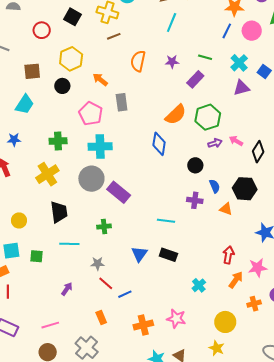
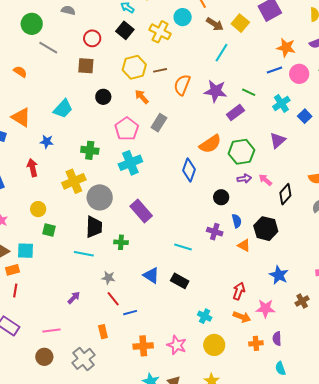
blue line: (227, 31) -> (274, 70), turned 35
brown line: (114, 36) -> (160, 70), moved
yellow hexagon: (71, 59) -> (134, 67), moved
purple star: (172, 62) -> (216, 91), size x1.6
brown square: (32, 71) -> (86, 66), moved
purple triangle: (241, 88) -> (278, 140), moved, turned -36
gray rectangle: (122, 102) -> (159, 123), turned 30
cyan cross: (100, 146) -> (130, 163), turned -30
gray circle: (91, 179) -> (100, 197), moved
black trapezoid: (59, 212) -> (94, 227), moved
yellow circle: (19, 220) -> (38, 209), moved
blue triangle: (139, 254) -> (151, 275), turned -42
green square: (36, 256) -> (49, 230), moved
orange arrow: (236, 280) -> (242, 317), turned 66
cyan cross: (199, 285) -> (205, 316), turned -32
yellow circle: (225, 322) -> (214, 345), moved

